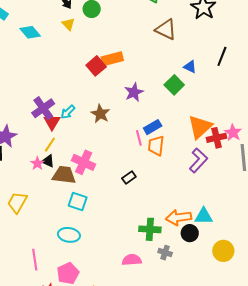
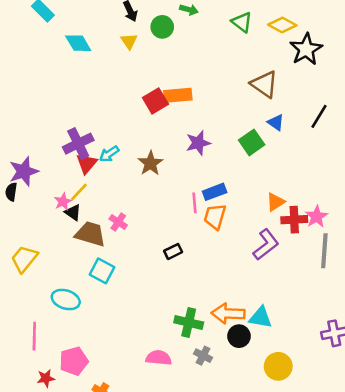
brown triangle: (166, 29) -> (264, 84), moved
orange triangle: (200, 127) -> (275, 202), size x0.6
pink cross: (84, 162) -> (118, 222), size x0.6
pink star: (37, 163) -> (63, 202), moved
cyan ellipse: (69, 235) -> (66, 299), moved

